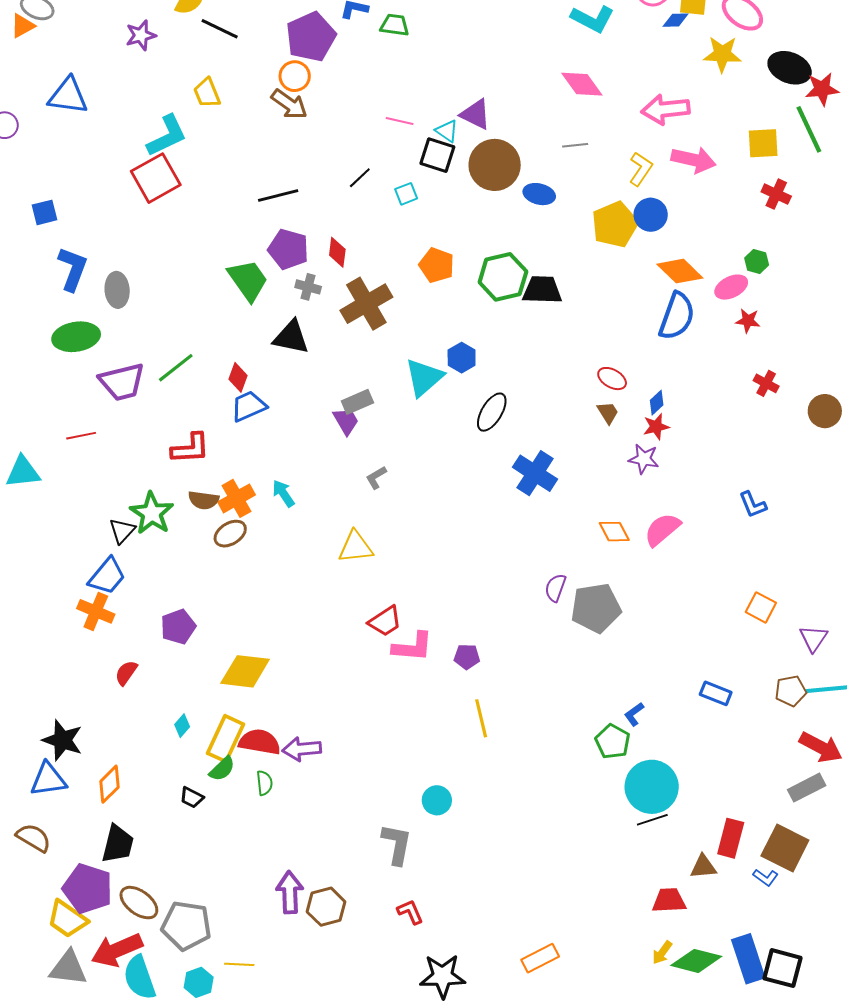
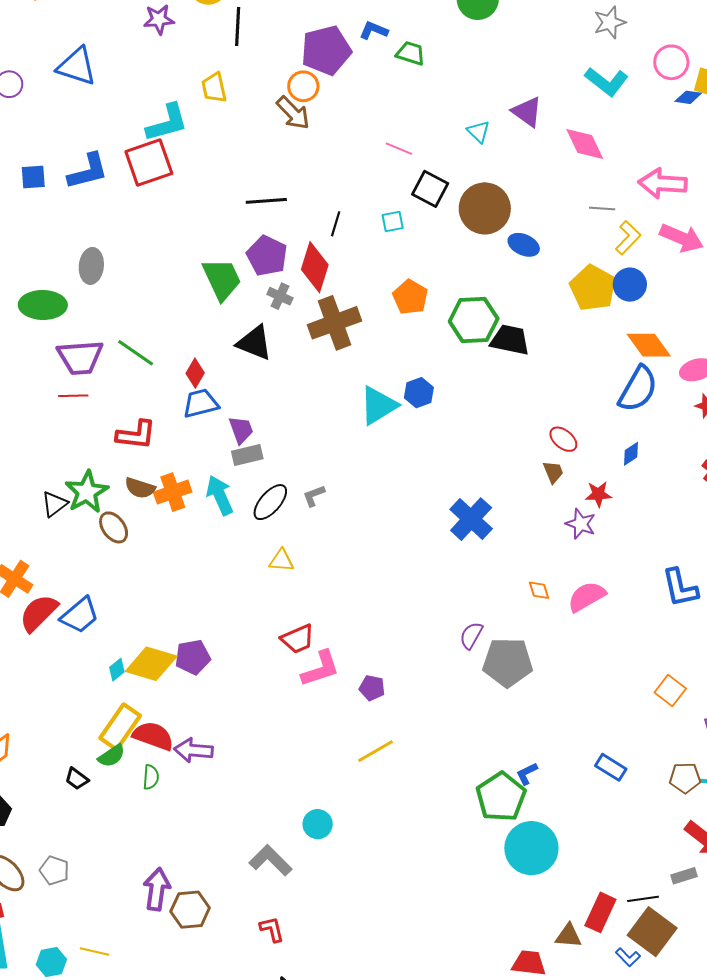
black line: (220, 29) -> (238, 27), turned 57
purple triangle: (475, 114) -> (527, 112), moved
cyan triangle: (447, 131) -> (478, 132), moved
gray line: (575, 145) -> (602, 208), moved
black line: (360, 178) -> (336, 224), moved, turned -40
yellow pentagon: (615, 224) -> (593, 288), turned -30
red diamond: (337, 252) -> (315, 267), size x1.6
blue L-shape: (73, 269) -> (88, 171), moved, turned 45
green line: (176, 368) -> (136, 353), turned 63
gray rectangle: (357, 402) -> (247, 455), moved
blue diamond: (657, 403) -> (631, 454), moved
black ellipse: (492, 412) -> (270, 502), moved
purple trapezoid: (346, 421) -> (241, 430), moved
red line: (81, 436) -> (73, 396), moved
cyan arrow: (283, 493) -> (220, 495), size x1.4
blue L-shape: (753, 505) -> (680, 588), size x1.4
orange diamond: (614, 532) -> (539, 590), size x0.7
brown ellipse: (230, 534) -> (114, 527), moved, turned 76
yellow triangle: (356, 547) -> (282, 561), size x0.7
blue trapezoid: (107, 576) -> (80, 615), moved
purple pentagon: (178, 627) -> (193, 657), moved
pink L-shape: (413, 647) -> (320, 669), turned -33
red semicircle: (126, 673) -> (39, 613), moved, size x1.6
yellow line: (481, 718) -> (375, 751), turned 63
cyan diamond: (182, 726) -> (117, 670), moved
green pentagon: (613, 742) -> (501, 797), size x1.4
gray rectangle: (807, 788) -> (684, 876), size x0.7
black line: (652, 820) -> (643, 899), moved
gray L-shape: (397, 844) -> (271, 860), turned -66
gray pentagon: (186, 926) -> (54, 870), moved, size x0.6

